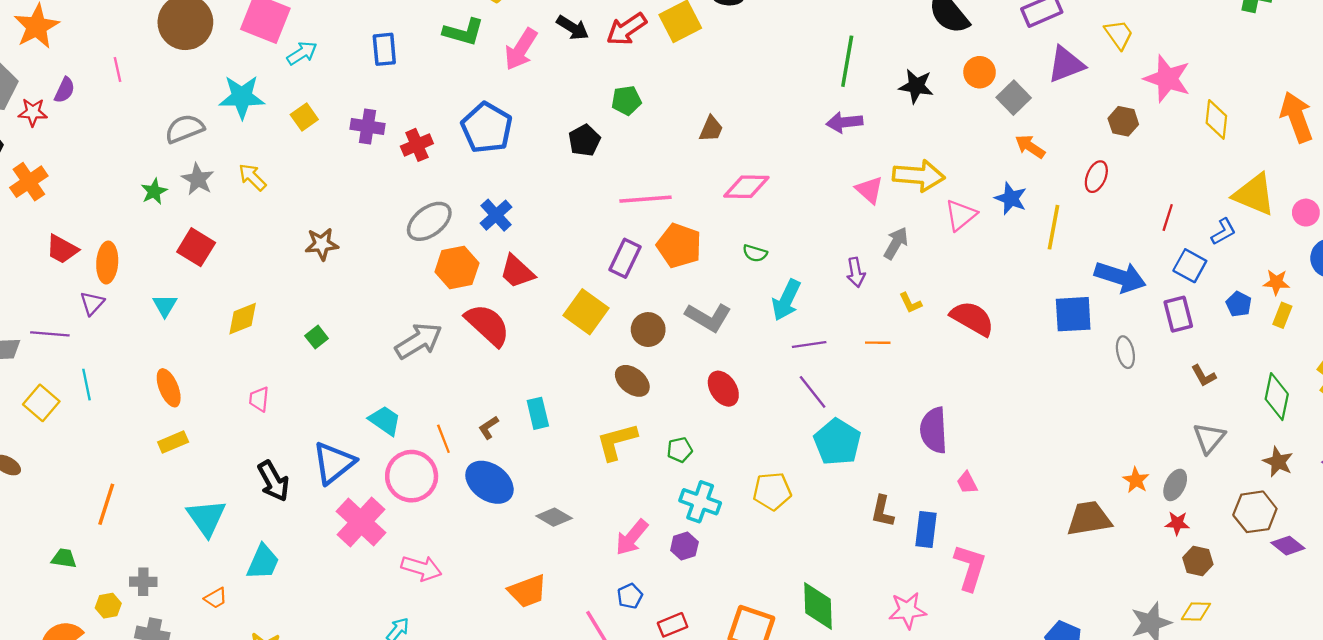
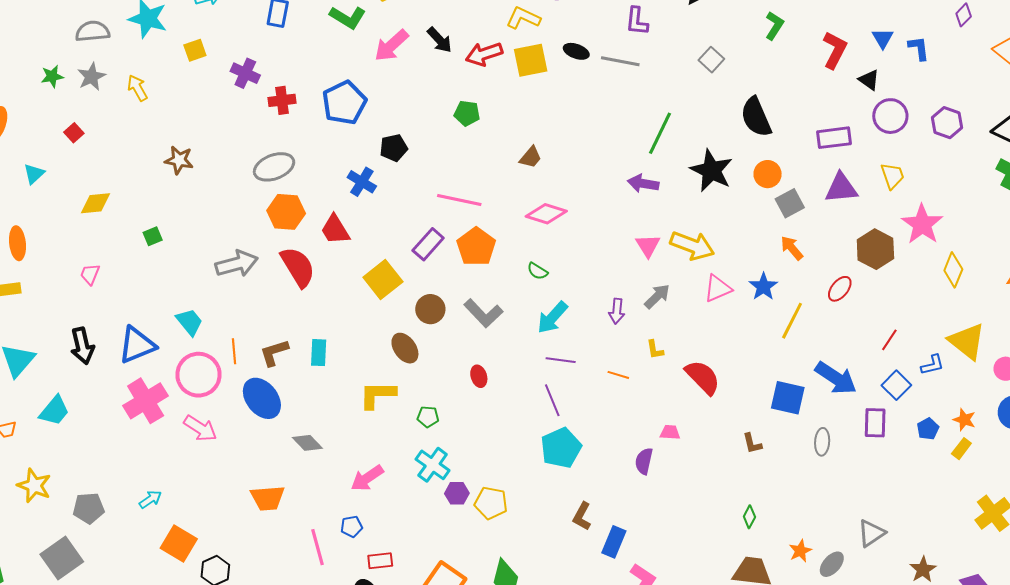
black star: (916, 86) -> (711, 171), size x1.4
brown hexagon: (1123, 121) -> (875, 249), size x1.5
black pentagon: (584, 140) -> (394, 148), moved
blue cross: (496, 215) -> (362, 182), moved, turned -32
red square: (196, 247) -> (74, 133), size x0.6
brown L-shape: (1204, 376) -> (752, 443), moved
red ellipse: (723, 389) -> (479, 376), size x0.7
green diamond: (1277, 397) -> (749, 517), moved, size x0.6
brown L-shape: (489, 428) -> (274, 353), size x1.5
purple semicircle: (934, 430) -> (644, 461), size x0.7
pink trapezoid: (967, 483) -> (670, 432), moved, turned 105
yellow pentagon: (772, 491) -> (491, 503), moved
purple hexagon: (684, 546) -> (457, 493), moved
pink arrow: (421, 568) -> (200, 428), moved

